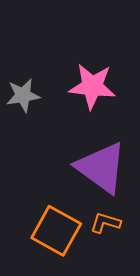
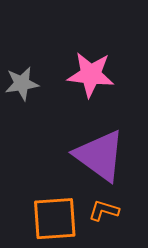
orange square: (56, 231) -> (55, 219), turned -33

